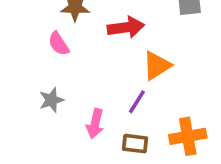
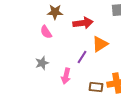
purple line: (137, 102) -> (82, 57), moved
brown rectangle: (135, 144) -> (96, 87), moved

